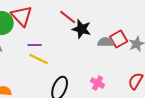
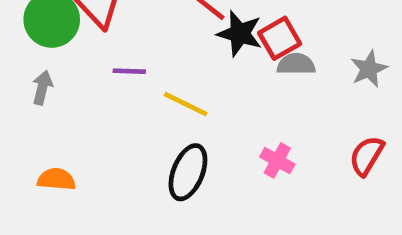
red square: (119, 39) -> (280, 38), moved
yellow line: (39, 59) -> (186, 104), moved

